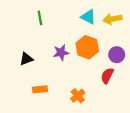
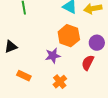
purple star: (61, 53) -> (53, 56), moved
orange rectangle: (40, 89) -> (24, 76), turned 32

